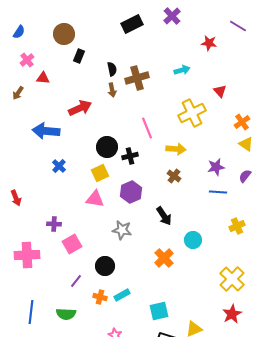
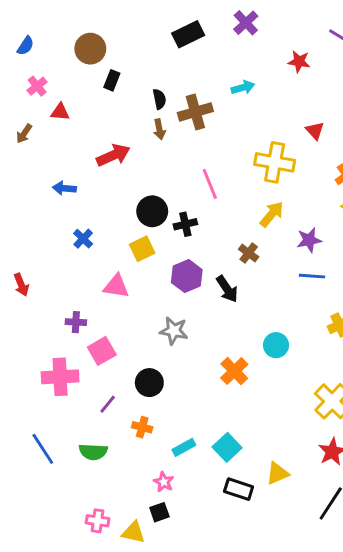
cyan arrow: (182, 70) -> (243, 87), moved
yellow cross: (192, 113) -> (275, 162), turned 36
blue arrow: (46, 131) -> (64, 188), size x0.6
yellow arrow: (176, 149) -> (272, 214), moved, turned -54
pink triangle: (95, 199) -> (116, 286), moved
black arrow: (164, 216) -> (227, 289), moved
pink cross: (27, 255) -> (60, 377), moved
cyan rectangle: (122, 295) -> (184, 447), moved
cyan square: (159, 311) -> (227, 447), turned -30
blue line: (31, 312) -> (43, 449), turned -40

